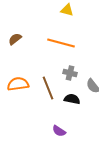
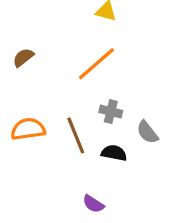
orange line: (61, 43) -> (96, 64), turned -56

